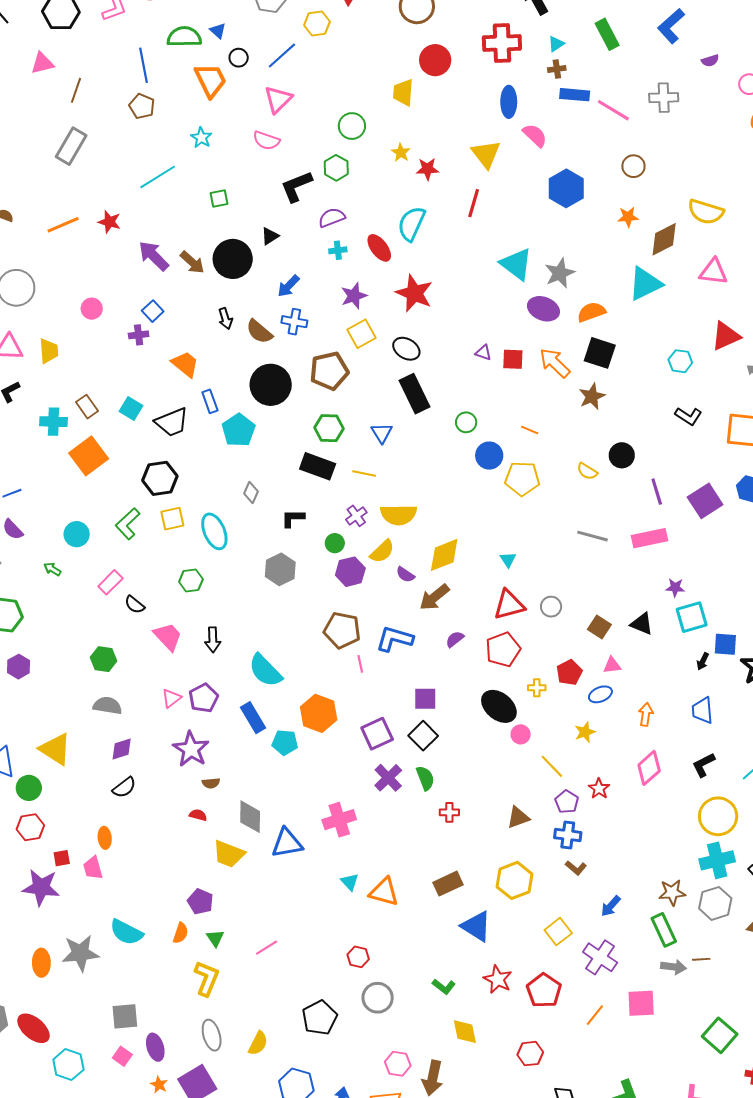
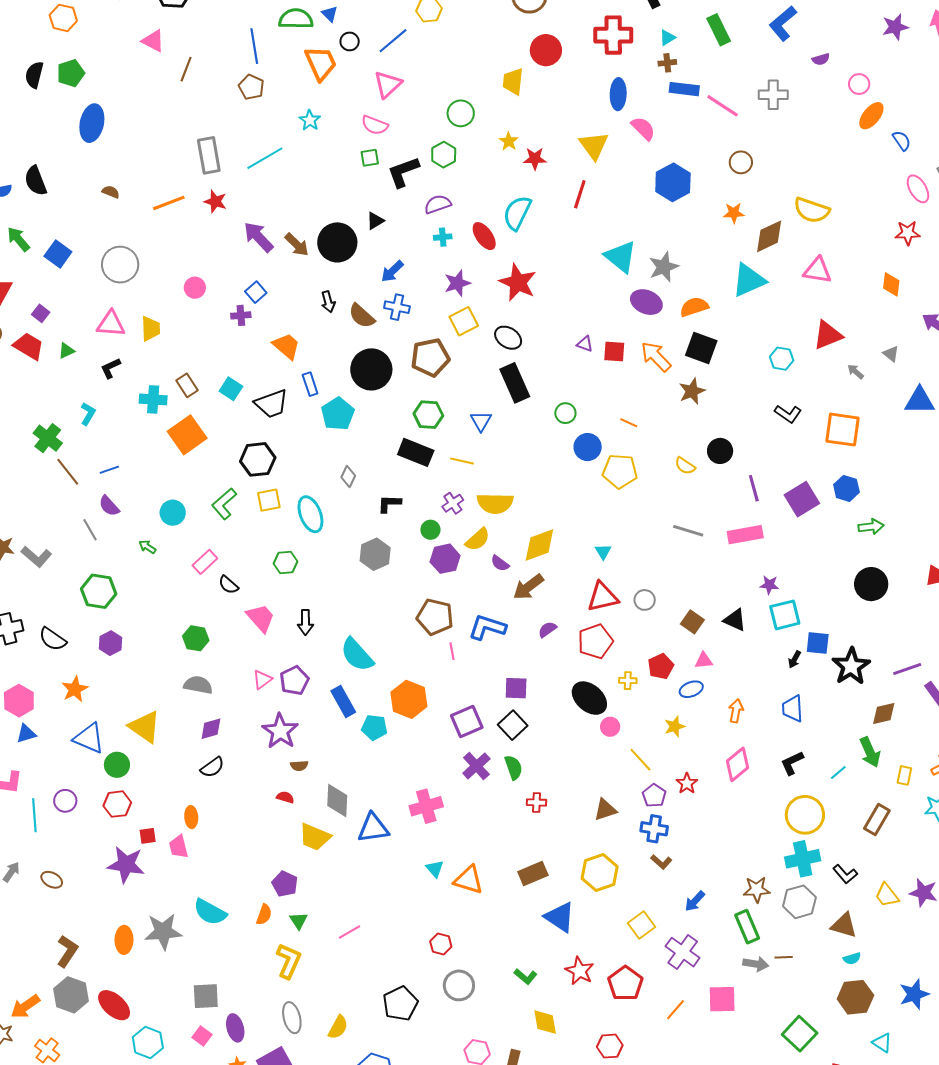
pink triangle: (42, 63) -> (153, 41), turned 40
gray rectangle: (71, 146) -> (209, 155), moved, turned -42
green square: (219, 198) -> (370, 158), moved

